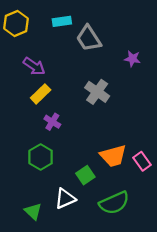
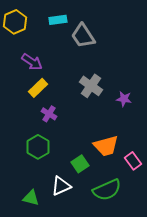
purple star: (132, 59) -> (124, 99), moved
pink rectangle: (142, 161) -> (133, 161), moved
green triangle: (33, 211) -> (31, 198), turned -30

